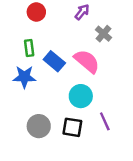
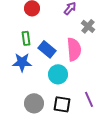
pink semicircle: (87, 61) -> (74, 49), turned 45
cyan circle: (81, 96) -> (58, 74), moved

